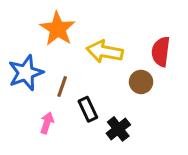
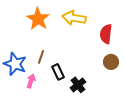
yellow arrow: (105, 52) -> (74, 18), moved
blue star: (26, 73) -> (15, 64), moved, turned -30
brown circle: (141, 82) -> (111, 62), moved

